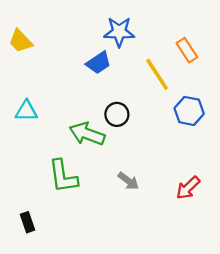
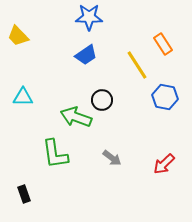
blue star: (119, 32) -> (89, 17), moved

